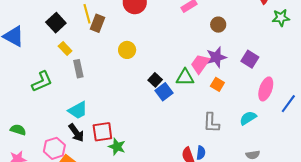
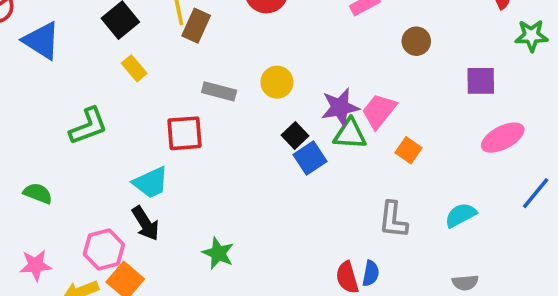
yellow circle: (127, 50) -> (277, 82), moved
purple star: (216, 57) -> (340, 107), moved
purple square: (250, 59) -> (481, 81), moved, turned -36
gray rectangle: (78, 69) -> (219, 91), moved, turned -66
pink ellipse: (266, 89) -> (503, 138), moved, turned 40
green semicircle: (18, 130) -> (38, 193), moved
red square: (102, 132) -> (185, 133), moved

